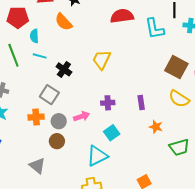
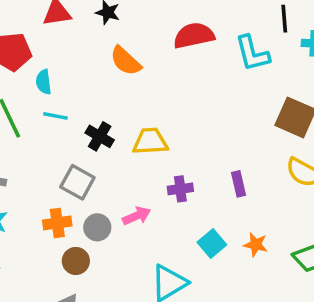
orange semicircle: (64, 22) -> (126, 61), moved
yellow trapezoid: (102, 60) -> (150, 141), moved, turned 65
orange star: (156, 127) -> (256, 245), moved
cyan square: (112, 133) -> (212, 244), moved
brown circle: (57, 141) -> (76, 261), moved

